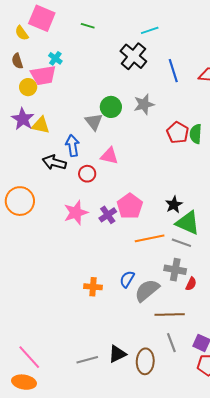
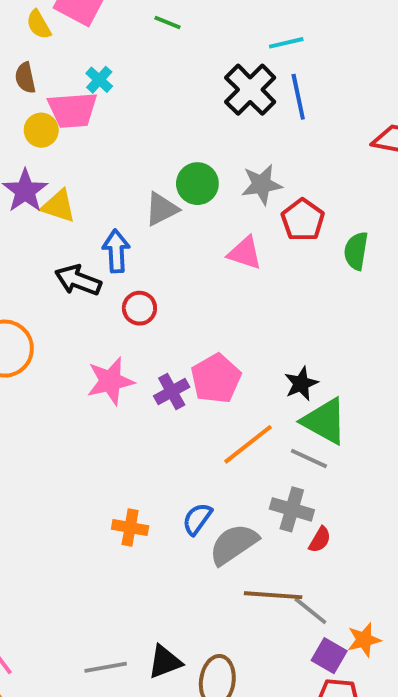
blue line: (173, 71) -> (298, 97), moved
gray triangle: (94, 122) -> (162, 209), turned 36
red pentagon: (178, 133) -> (303, 220), moved
pink triangle: (109, 156) -> (245, 253), moved
orange line: (150, 238) -> (248, 444), turned -32
gray line: (171, 343) -> (310, 611), moved, turned -36

